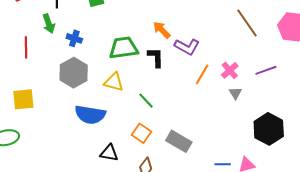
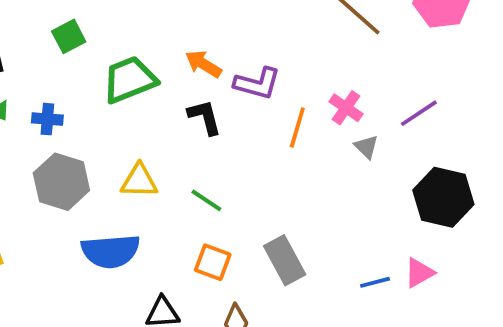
green trapezoid: (124, 48) -> (129, 80), moved
purple line: (266, 70) -> (419, 113), moved
gray rectangle: (179, 141) -> (285, 260), turned 45

